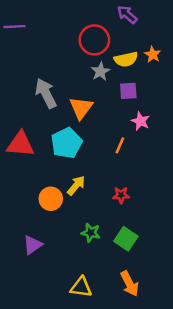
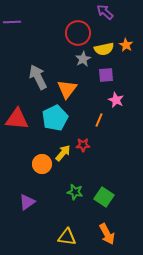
red star: (121, 195) -> (83, 145), moved

